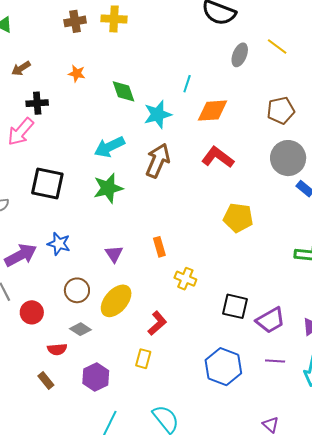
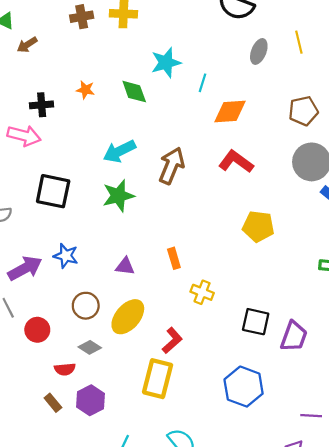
yellow line: (277, 47) -> (299, 42), turned 40
brown arrow: (21, 68) -> (27, 45), moved
orange star: (77, 73) -> (85, 90), moved
cyan star: (158, 114) -> (166, 63), moved
pink arrow: (21, 132) -> (24, 136), turned -116
purple triangle: (114, 254) -> (125, 266), turned -48
purple trapezoid: (270, 320) -> (294, 336), turned -40
yellow rectangle: (143, 359) -> (158, 379), size x1.8
purple line: (275, 361) -> (311, 416), moved
purple hexagon: (96, 377) -> (90, 400), moved

